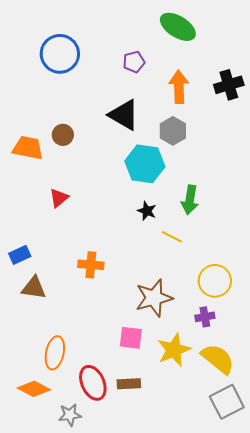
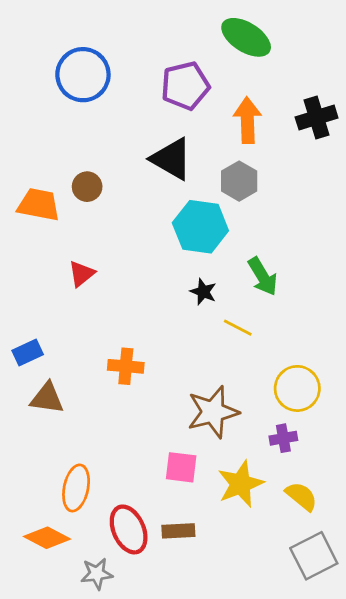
purple pentagon: (134, 62) -> (185, 86), size x1.6
green arrow: (190, 200) -> (263, 276), turned -40
yellow semicircle: (218, 359) -> (301, 496), size x0.7

